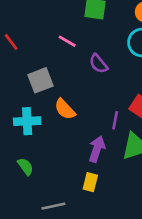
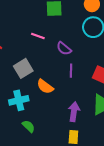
purple line: (115, 120) -> (71, 71), moved
green semicircle: (25, 167) -> (28, 126), moved

